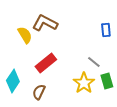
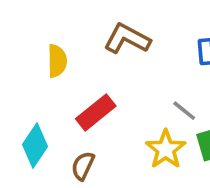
brown L-shape: (45, 23) -> (127, 39), moved
yellow semicircle: (25, 35) -> (57, 61), turned 30

